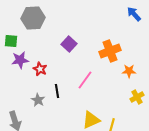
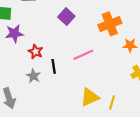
red star: (40, 69) -> (36, 52), moved
pink line: (85, 80) -> (83, 55), turned 30

